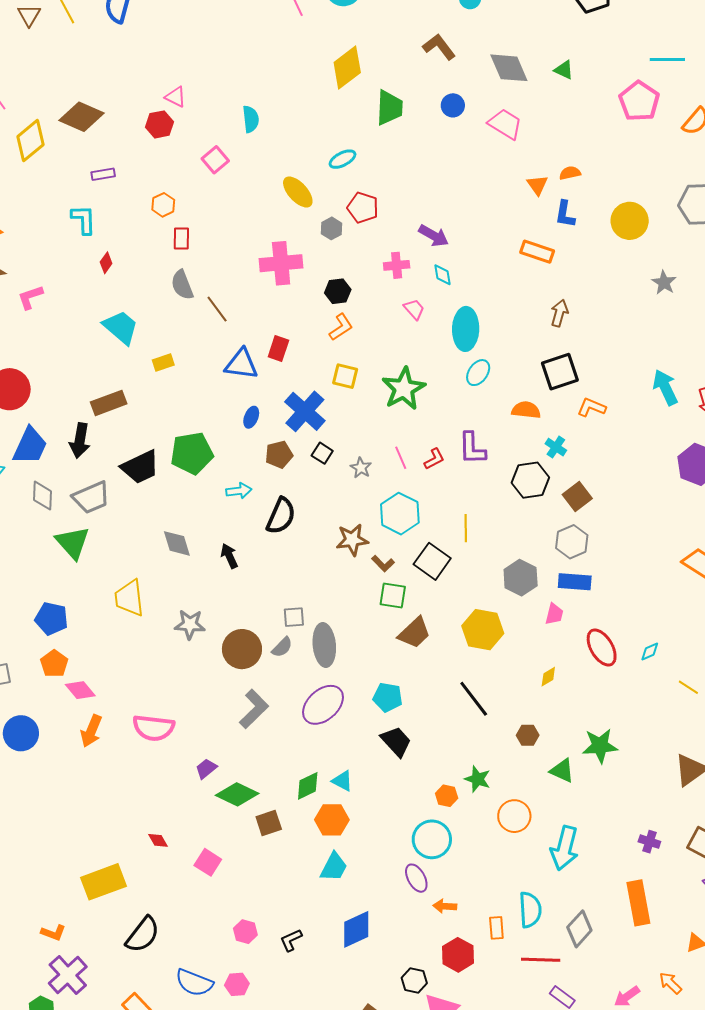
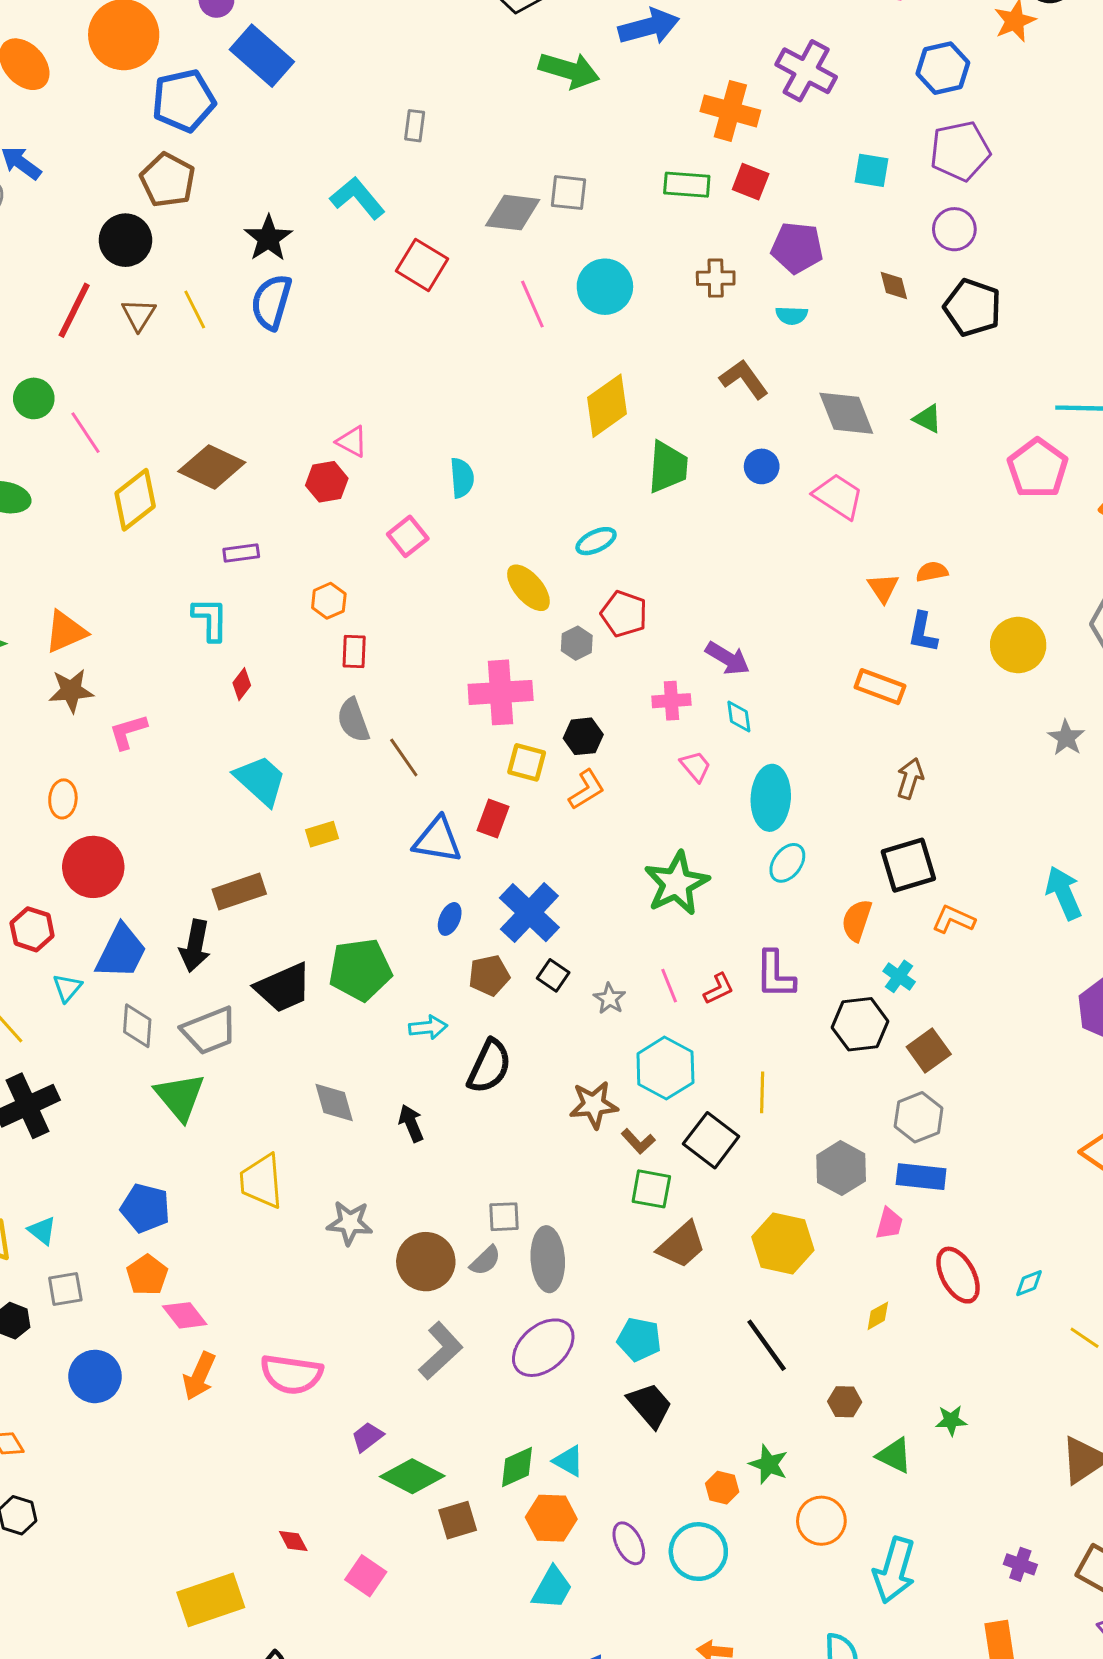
yellow square: (345, 376) -> (527, 762), moved
orange semicircle: (526, 410) -> (857, 920), turned -80
green star: (600, 746) -> (951, 1420), size x0.6
purple ellipse: (416, 878) -> (629, 1543), moved

